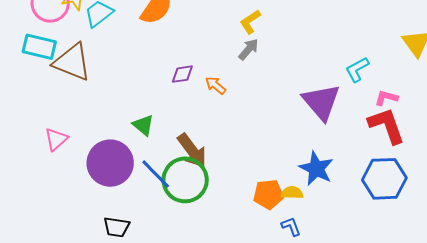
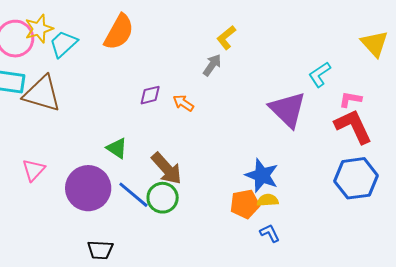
yellow L-shape: (250, 22) -> (226, 38), moved
blue star: (316, 168) -> (262, 175), moved
green circle: (185, 180) -> (163, 198), size x0.7

